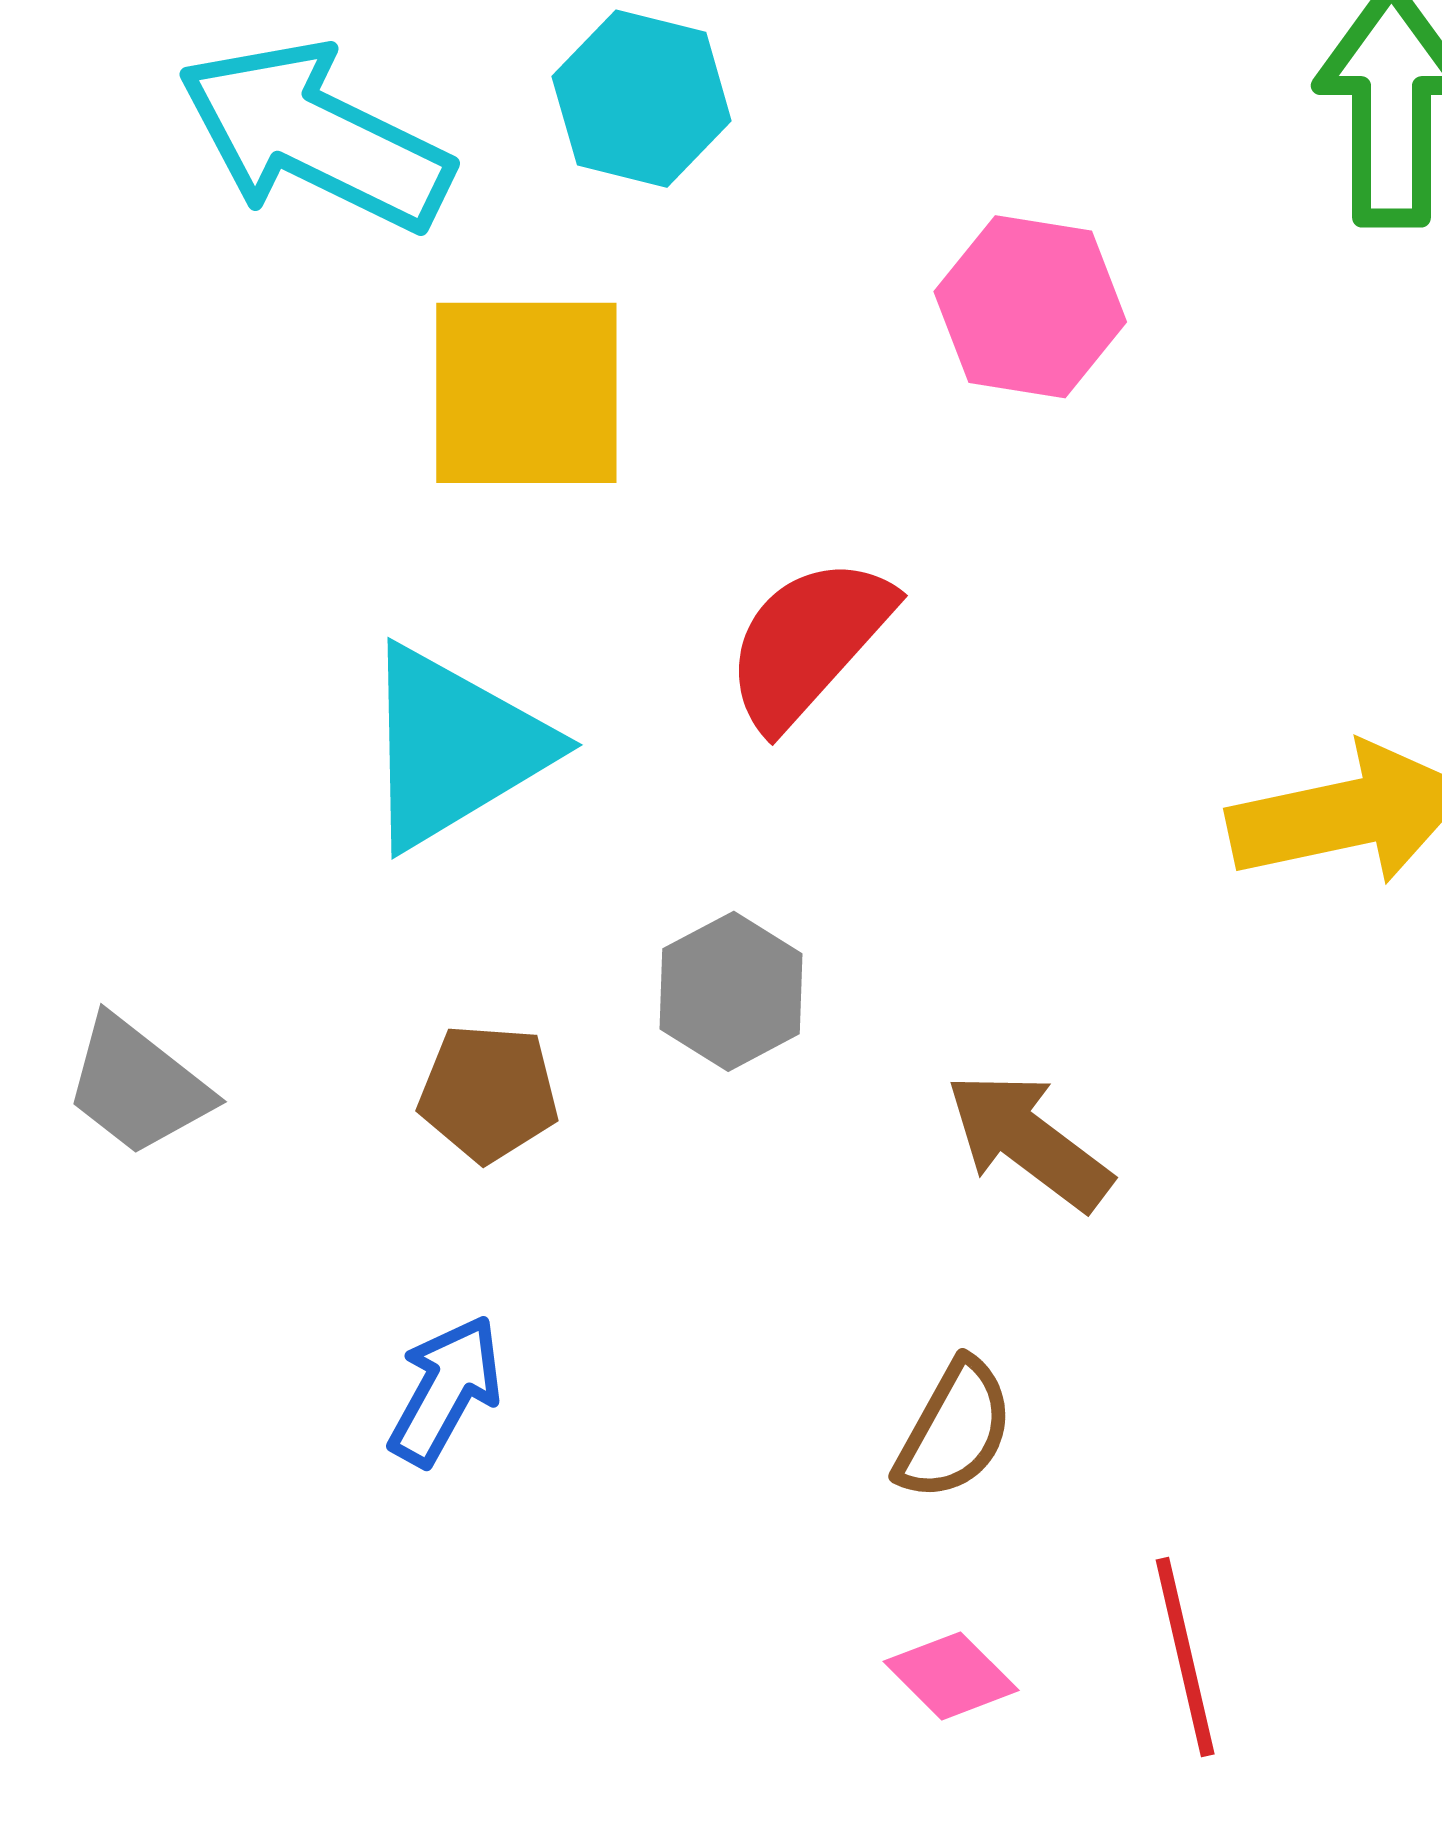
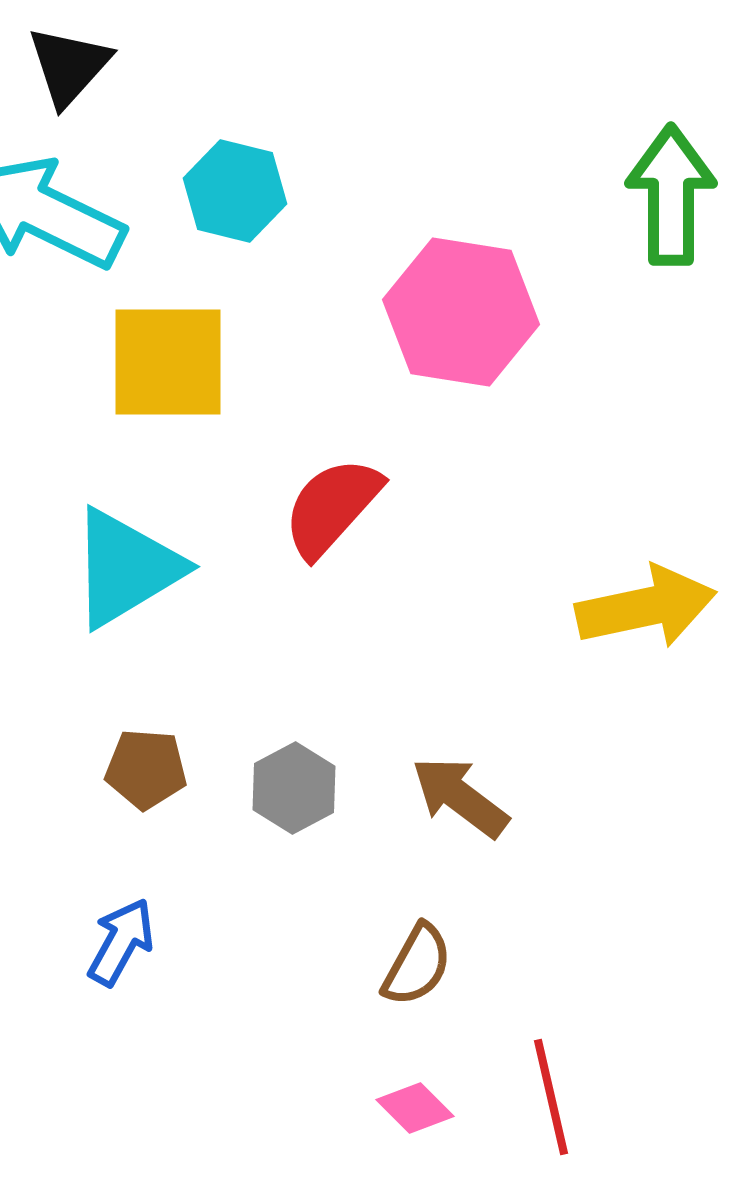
pink hexagon: (1030, 307) -> (461, 312), size x1.4
gray hexagon: (731, 991) -> (294, 788), moved

